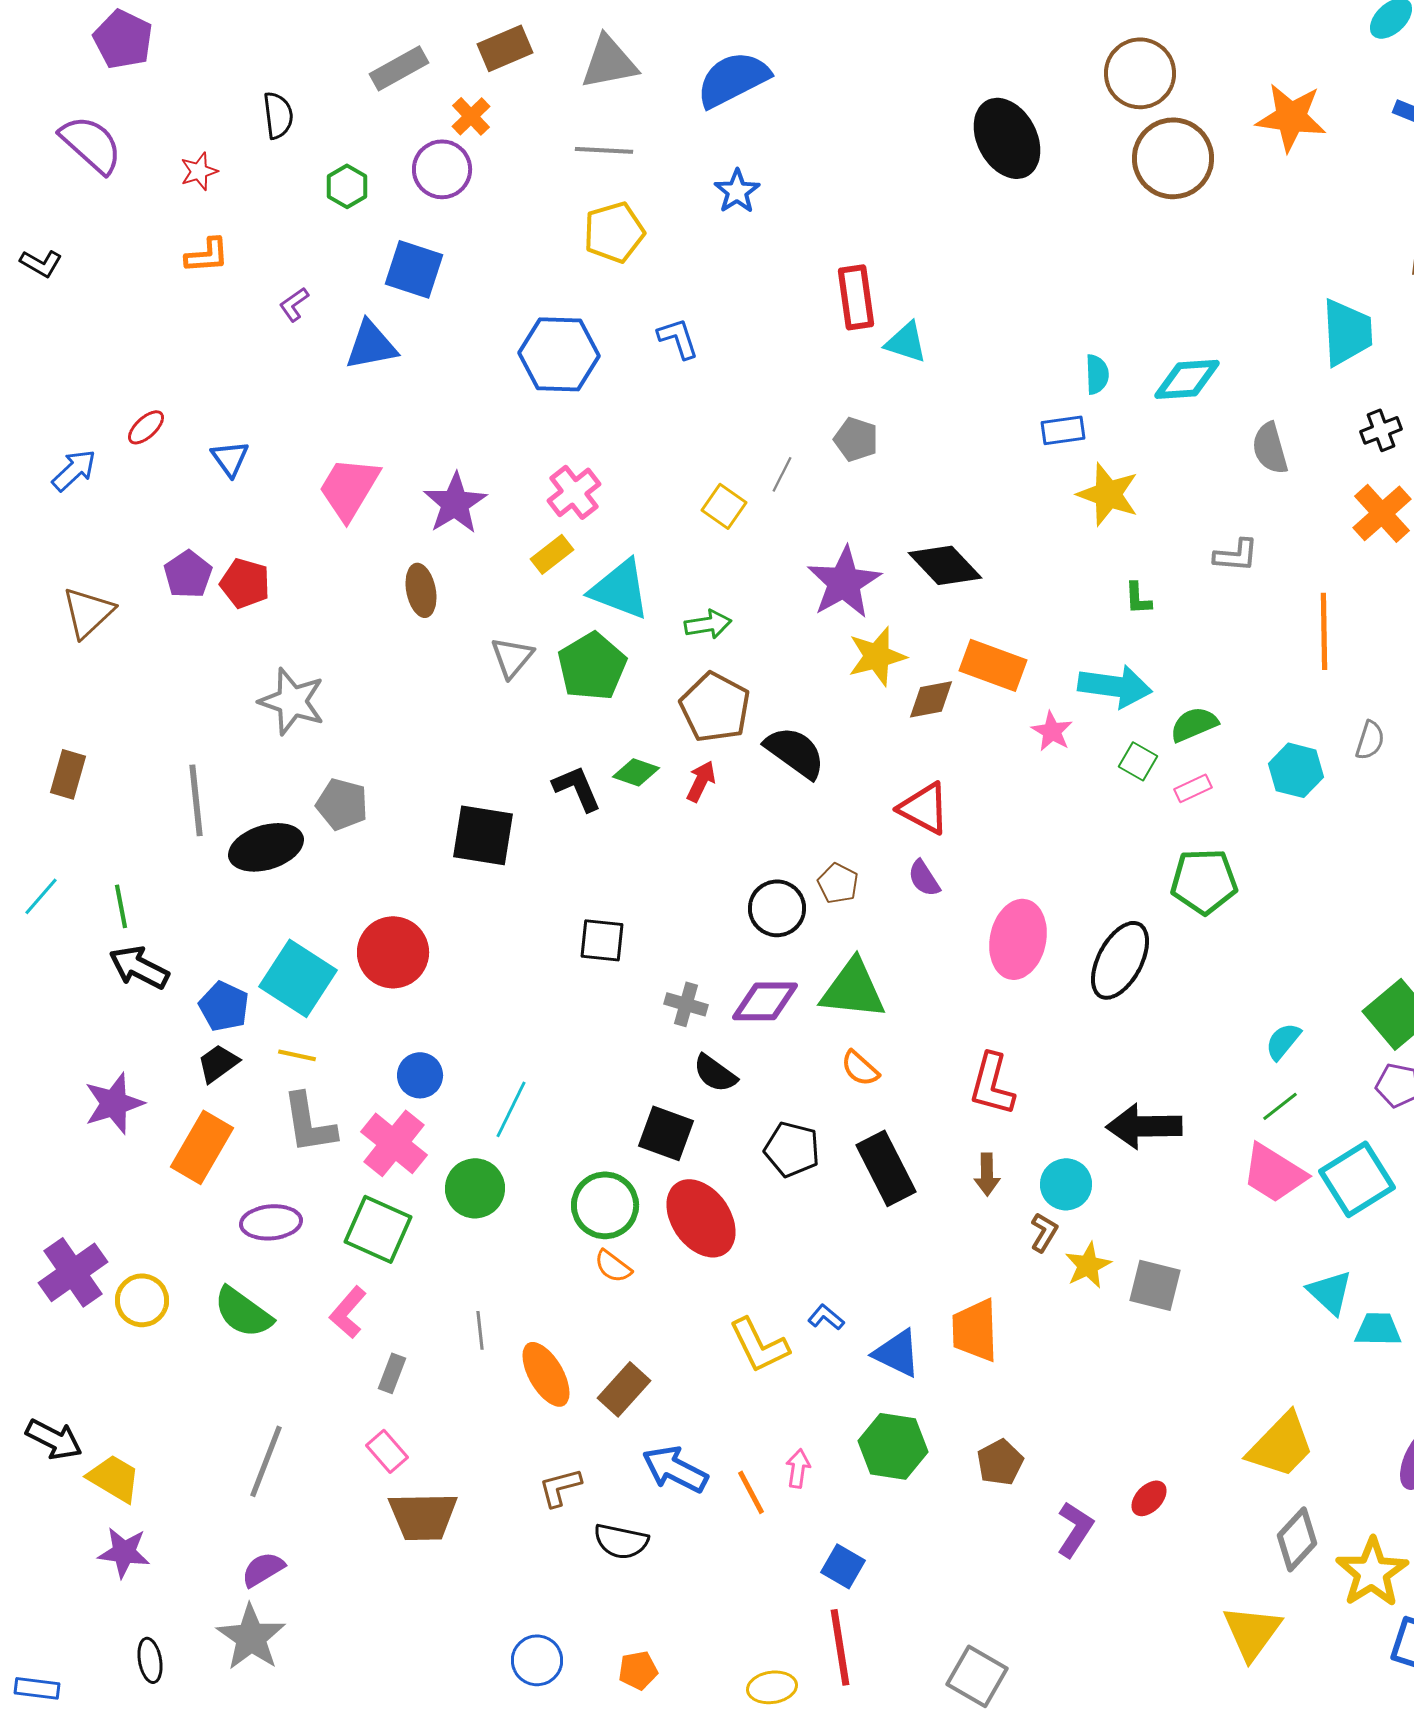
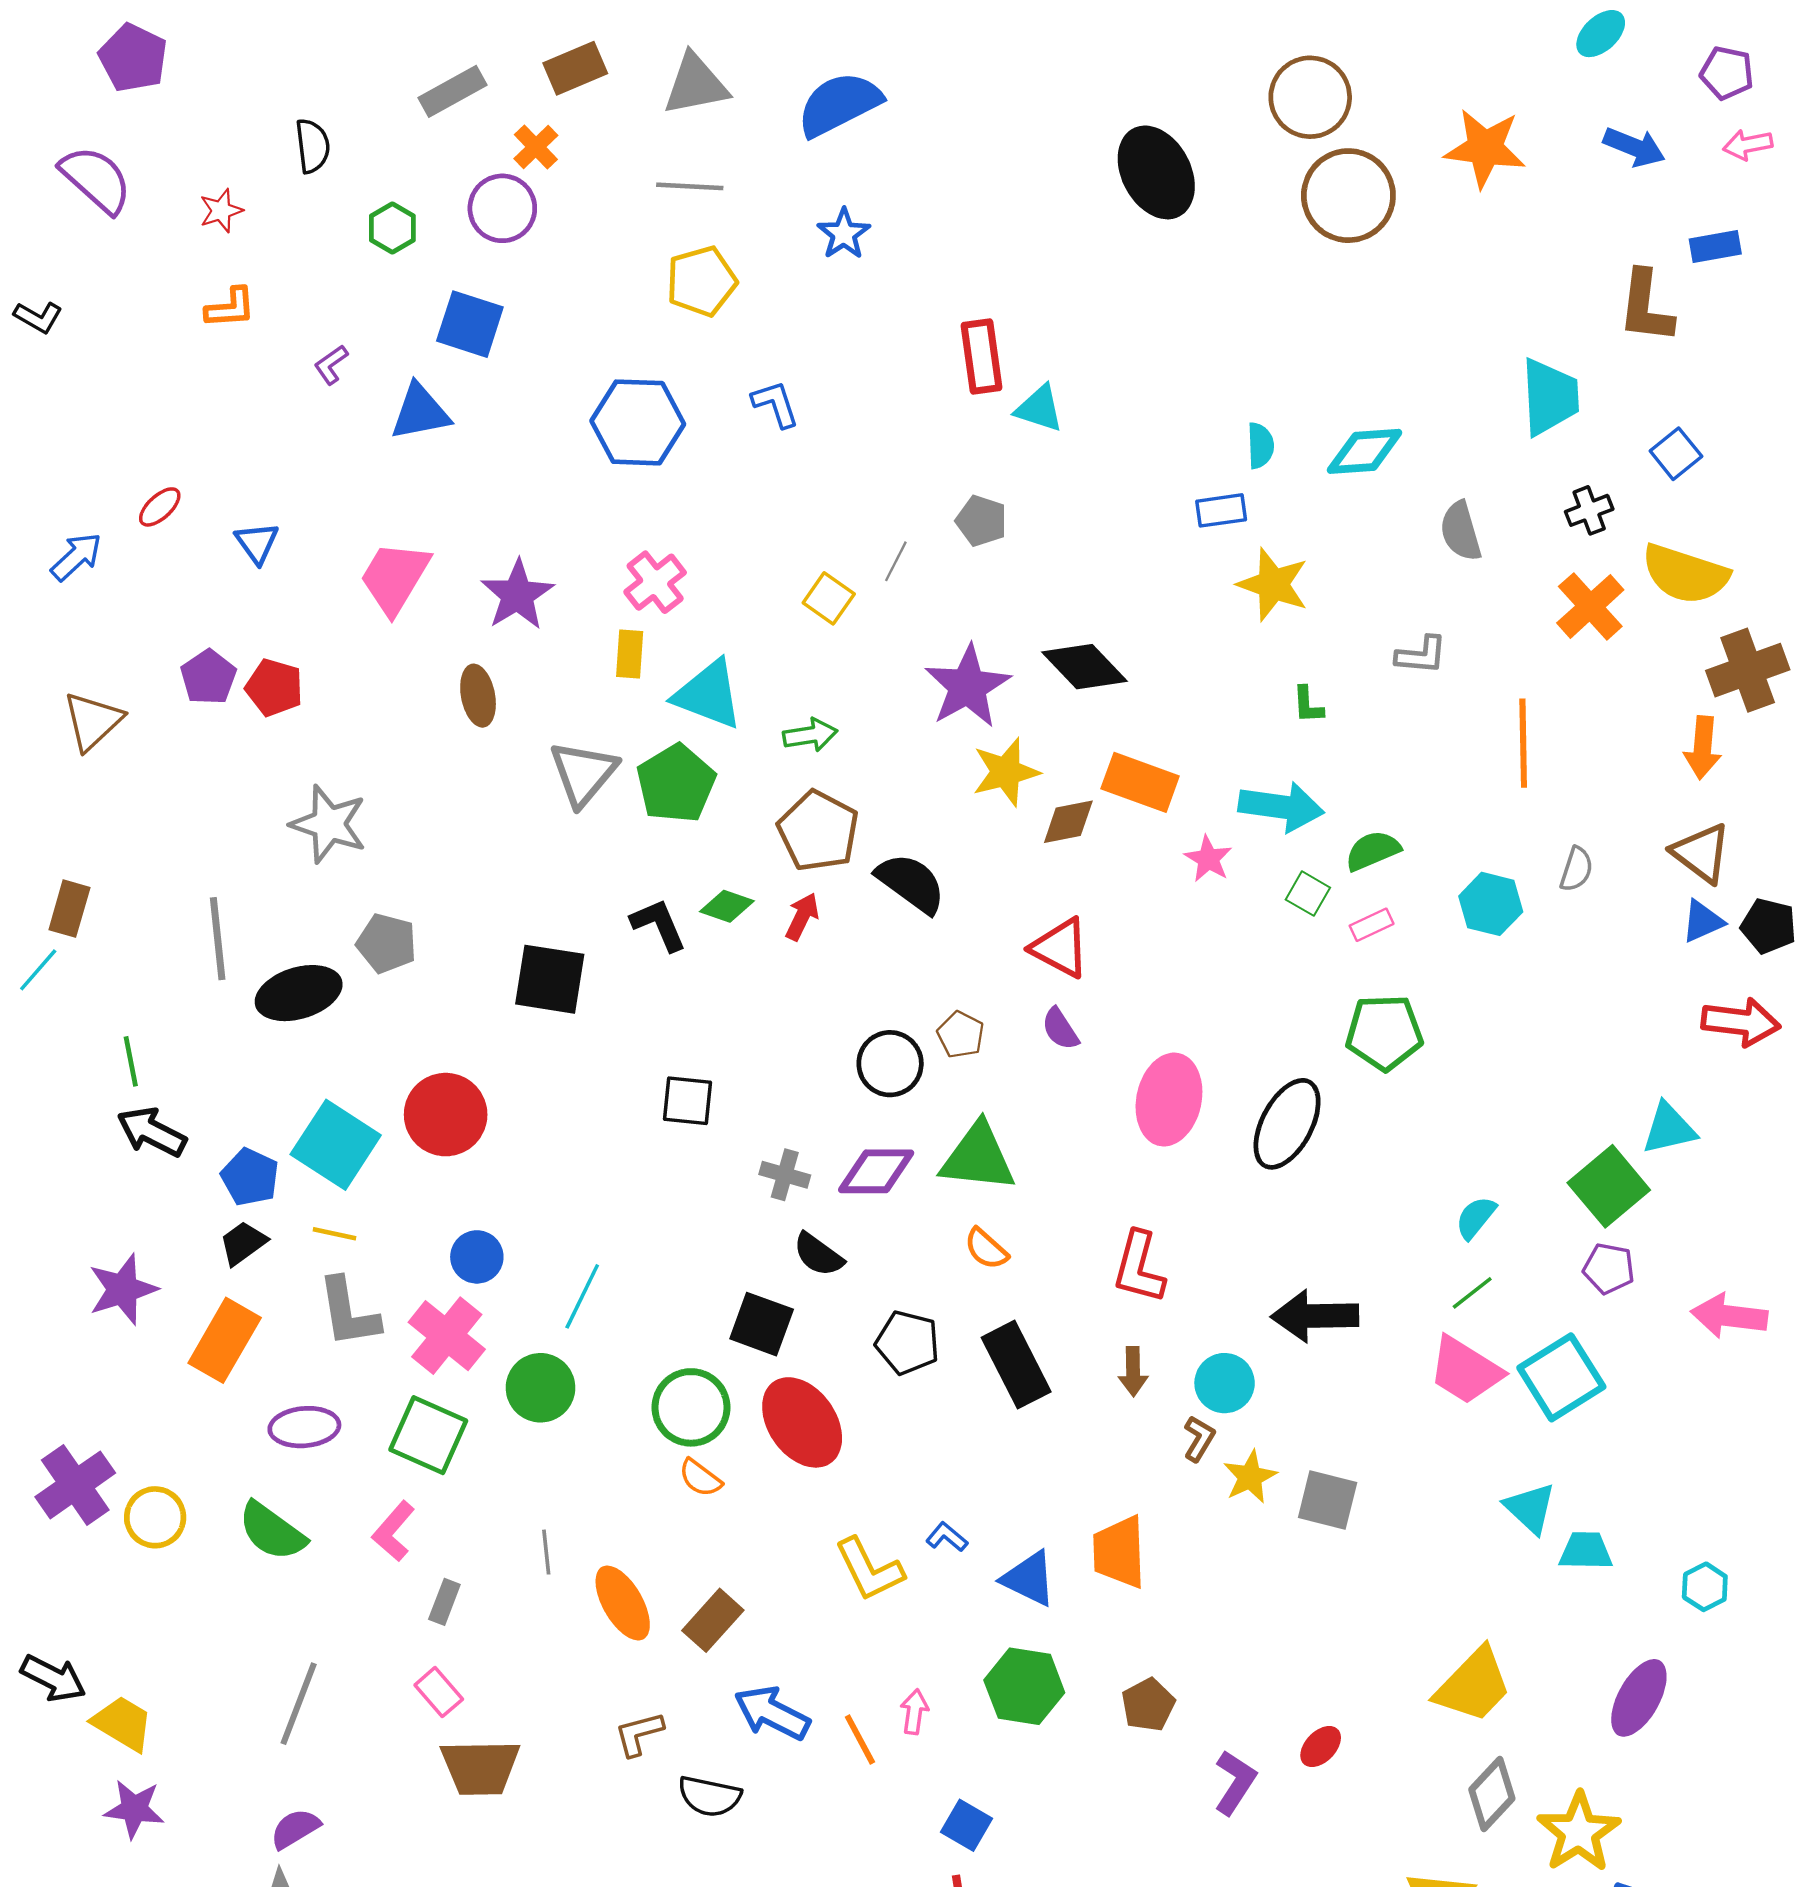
yellow rectangle: (552, 554) -> (630, 654), turned -48
gray triangle: (512, 657) -> (583, 773), size x1.4
cyan line: (41, 896) -> (38, 970), moved

